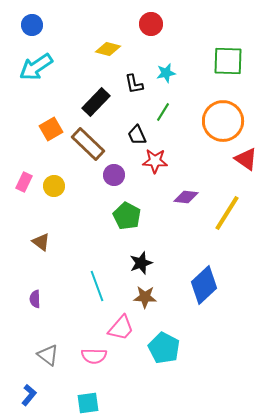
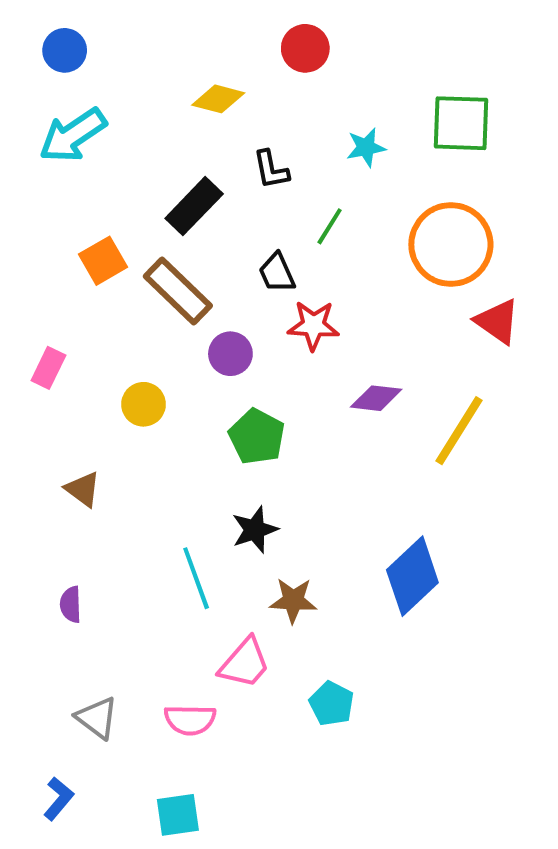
cyan star: (166, 73) -> (366, 147), moved
yellow circle: (54, 186) -> (143, 404), moved
black star: (141, 263) -> (255, 530), moved
cyan pentagon: (164, 348) -> (332, 704), size x0.7

